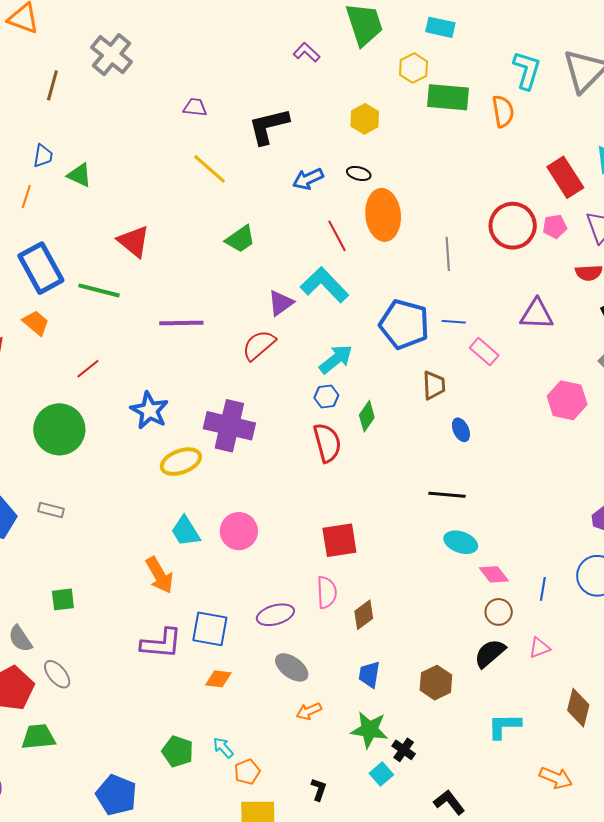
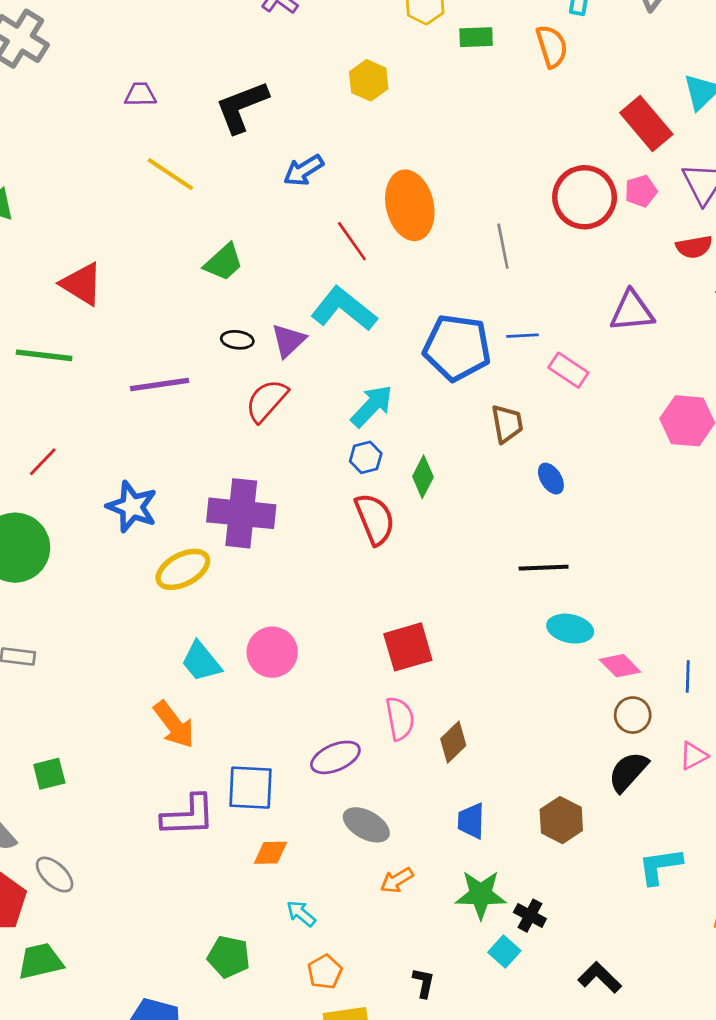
green rectangle: (448, 97) -> (476, 37), size x0.6
black ellipse: (359, 173) -> (237, 340), moved
cyan arrow: (223, 748) -> (301, 914), moved

